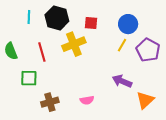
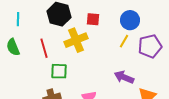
cyan line: (29, 17) -> (18, 19), moved
purple pentagon: (148, 50) -> (150, 46), turned 30
green square: (29, 78) -> (59, 71), moved

